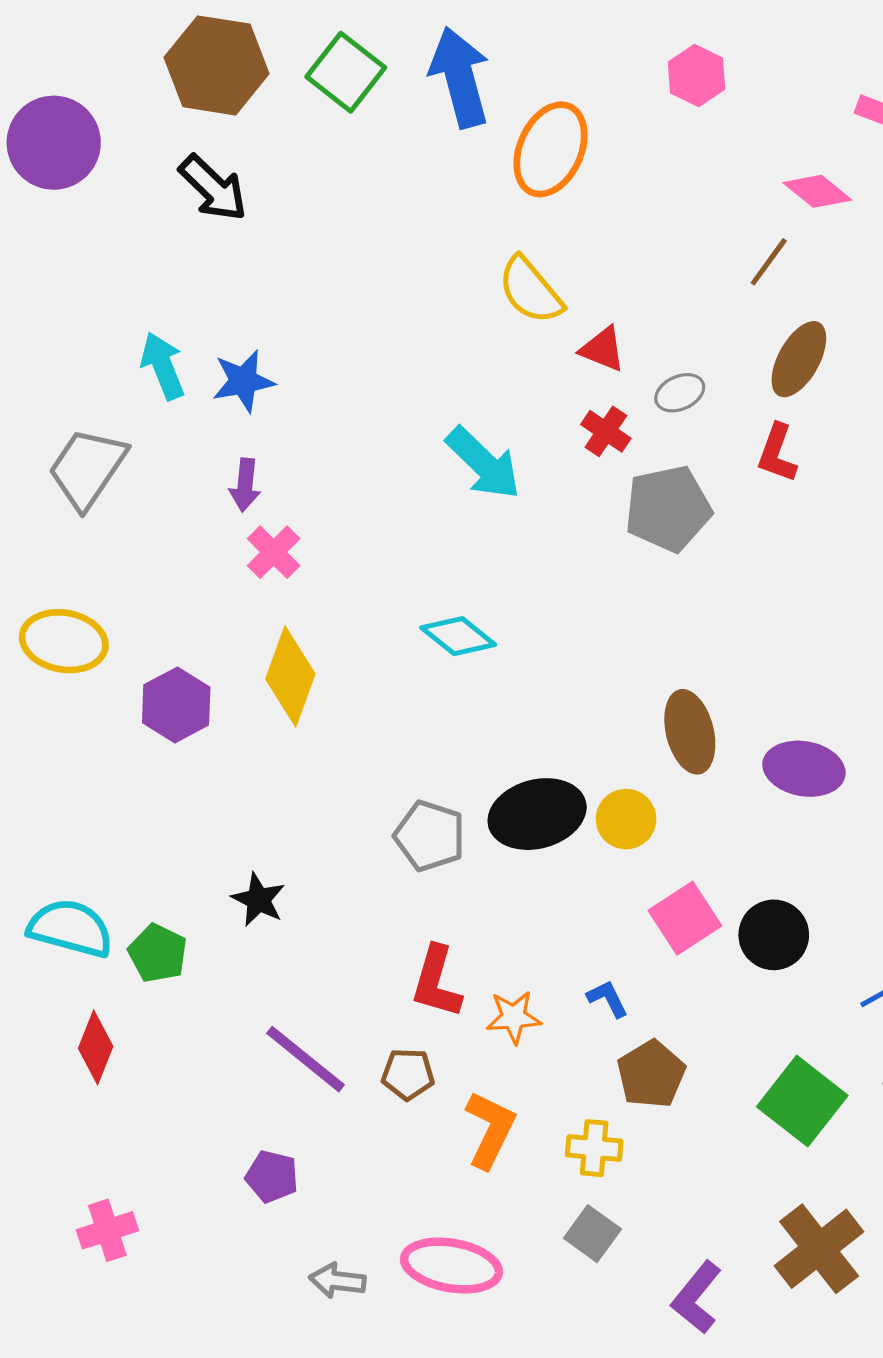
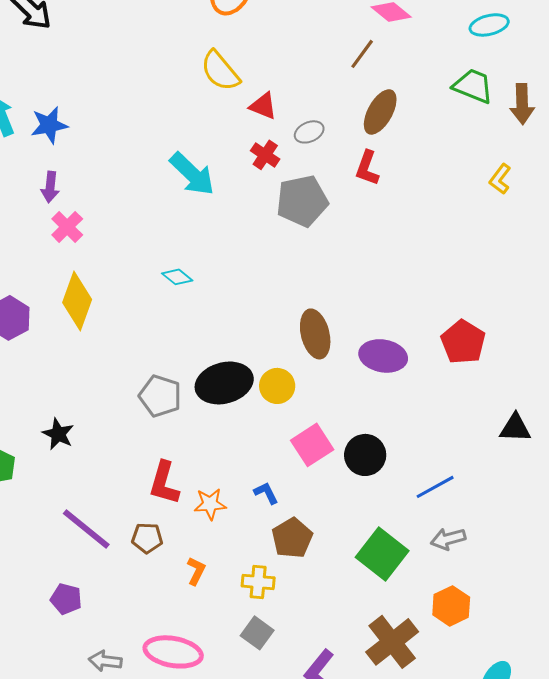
cyan diamond: (458, 636) -> (177, 277), size x0.7
orange L-shape: (490, 1130) -> (196, 571), size x0.6

